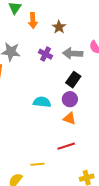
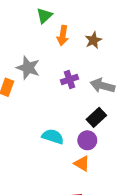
brown star: (59, 27) -> (93, 40), moved
purple cross: (46, 54) -> (69, 79), turned 32

